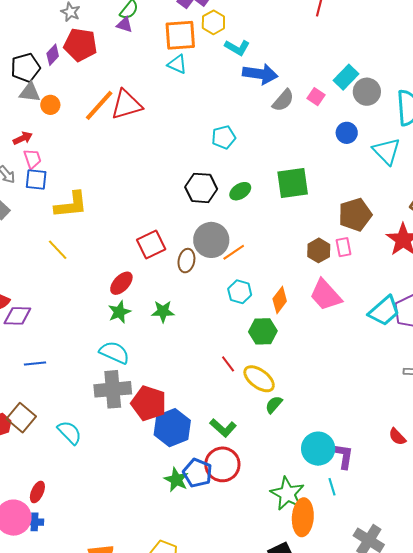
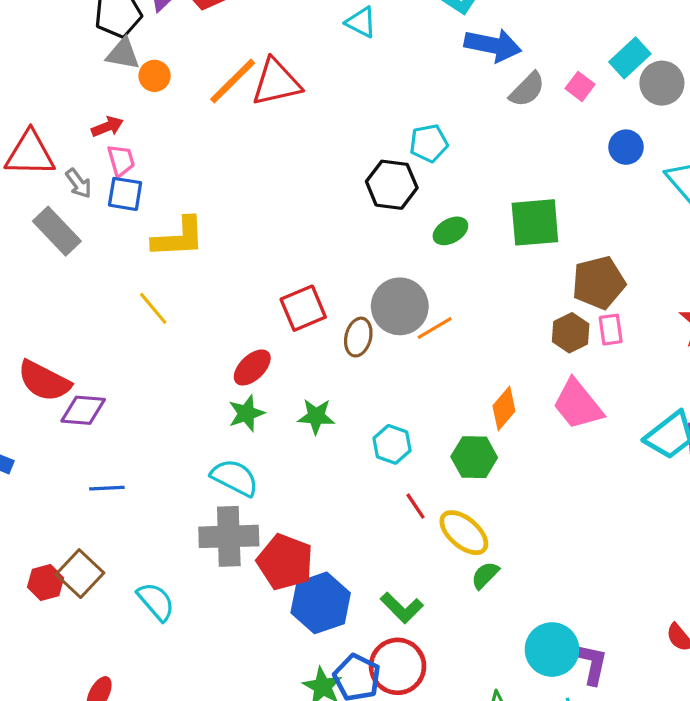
black hexagon: (201, 188) -> (392, 185), moved
brown pentagon: (355, 215) -> (599, 283), moved
cyan hexagon: (240, 292) -> (392, 444), moved

